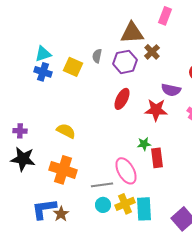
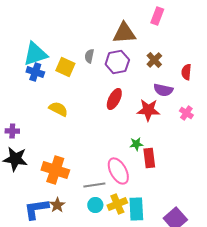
brown cross: (152, 52) -> (154, 60), moved
cyan triangle: (43, 54) -> (35, 54), size x1.5
yellow semicircle: (66, 131) -> (58, 109), moved
brown star: (61, 214) -> (57, 205), moved

